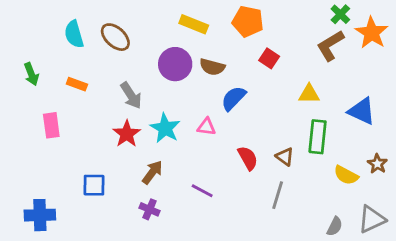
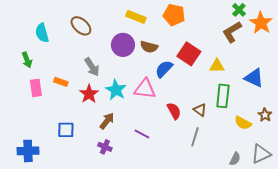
cyan semicircle: (74, 34) -> (42, 33), moved
red square: (269, 58) -> (189, 54), moved, size x1.6
green arrow: (31, 74) -> (27, 60), moved
orange rectangle: (77, 84) -> (61, 82), moved
pink triangle: (206, 127) -> (145, 89), size x1.6

